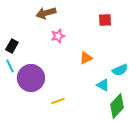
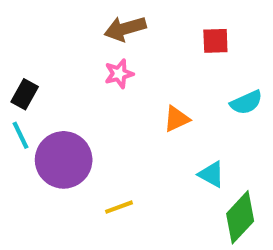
brown arrow: (46, 13) -> (125, 29), moved
cyan semicircle: (120, 70) -> (246, 102), moved

